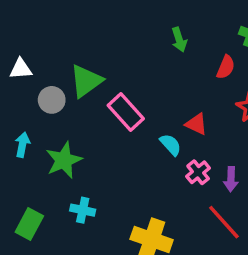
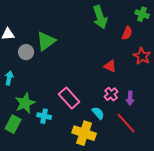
green arrow: (179, 40) -> (100, 17), size x1.6
pink rectangle: (126, 112) -> (69, 98), moved
cyan semicircle: (171, 145) -> (98, 113), moved
green star: (64, 160) -> (25, 103), moved

